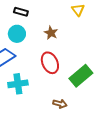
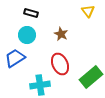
cyan cross: (18, 84) -> (40, 85), moved

